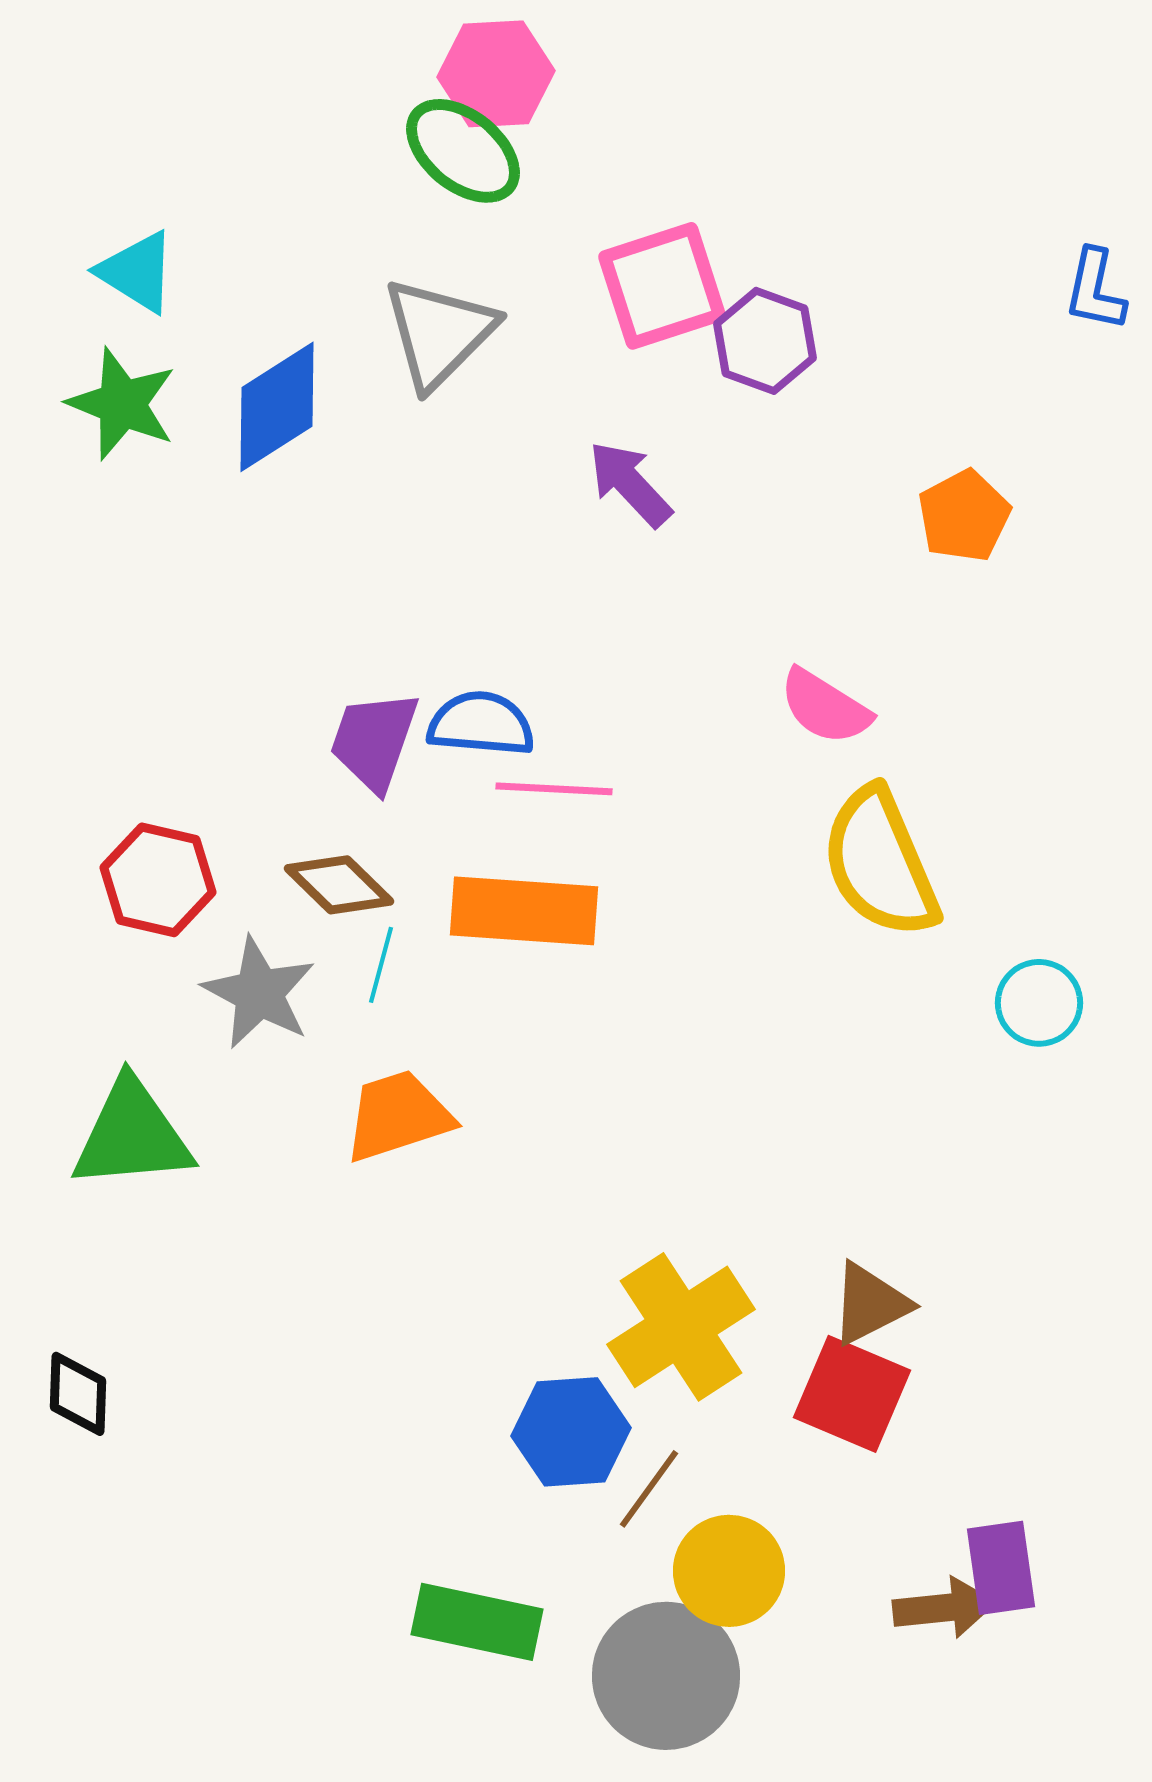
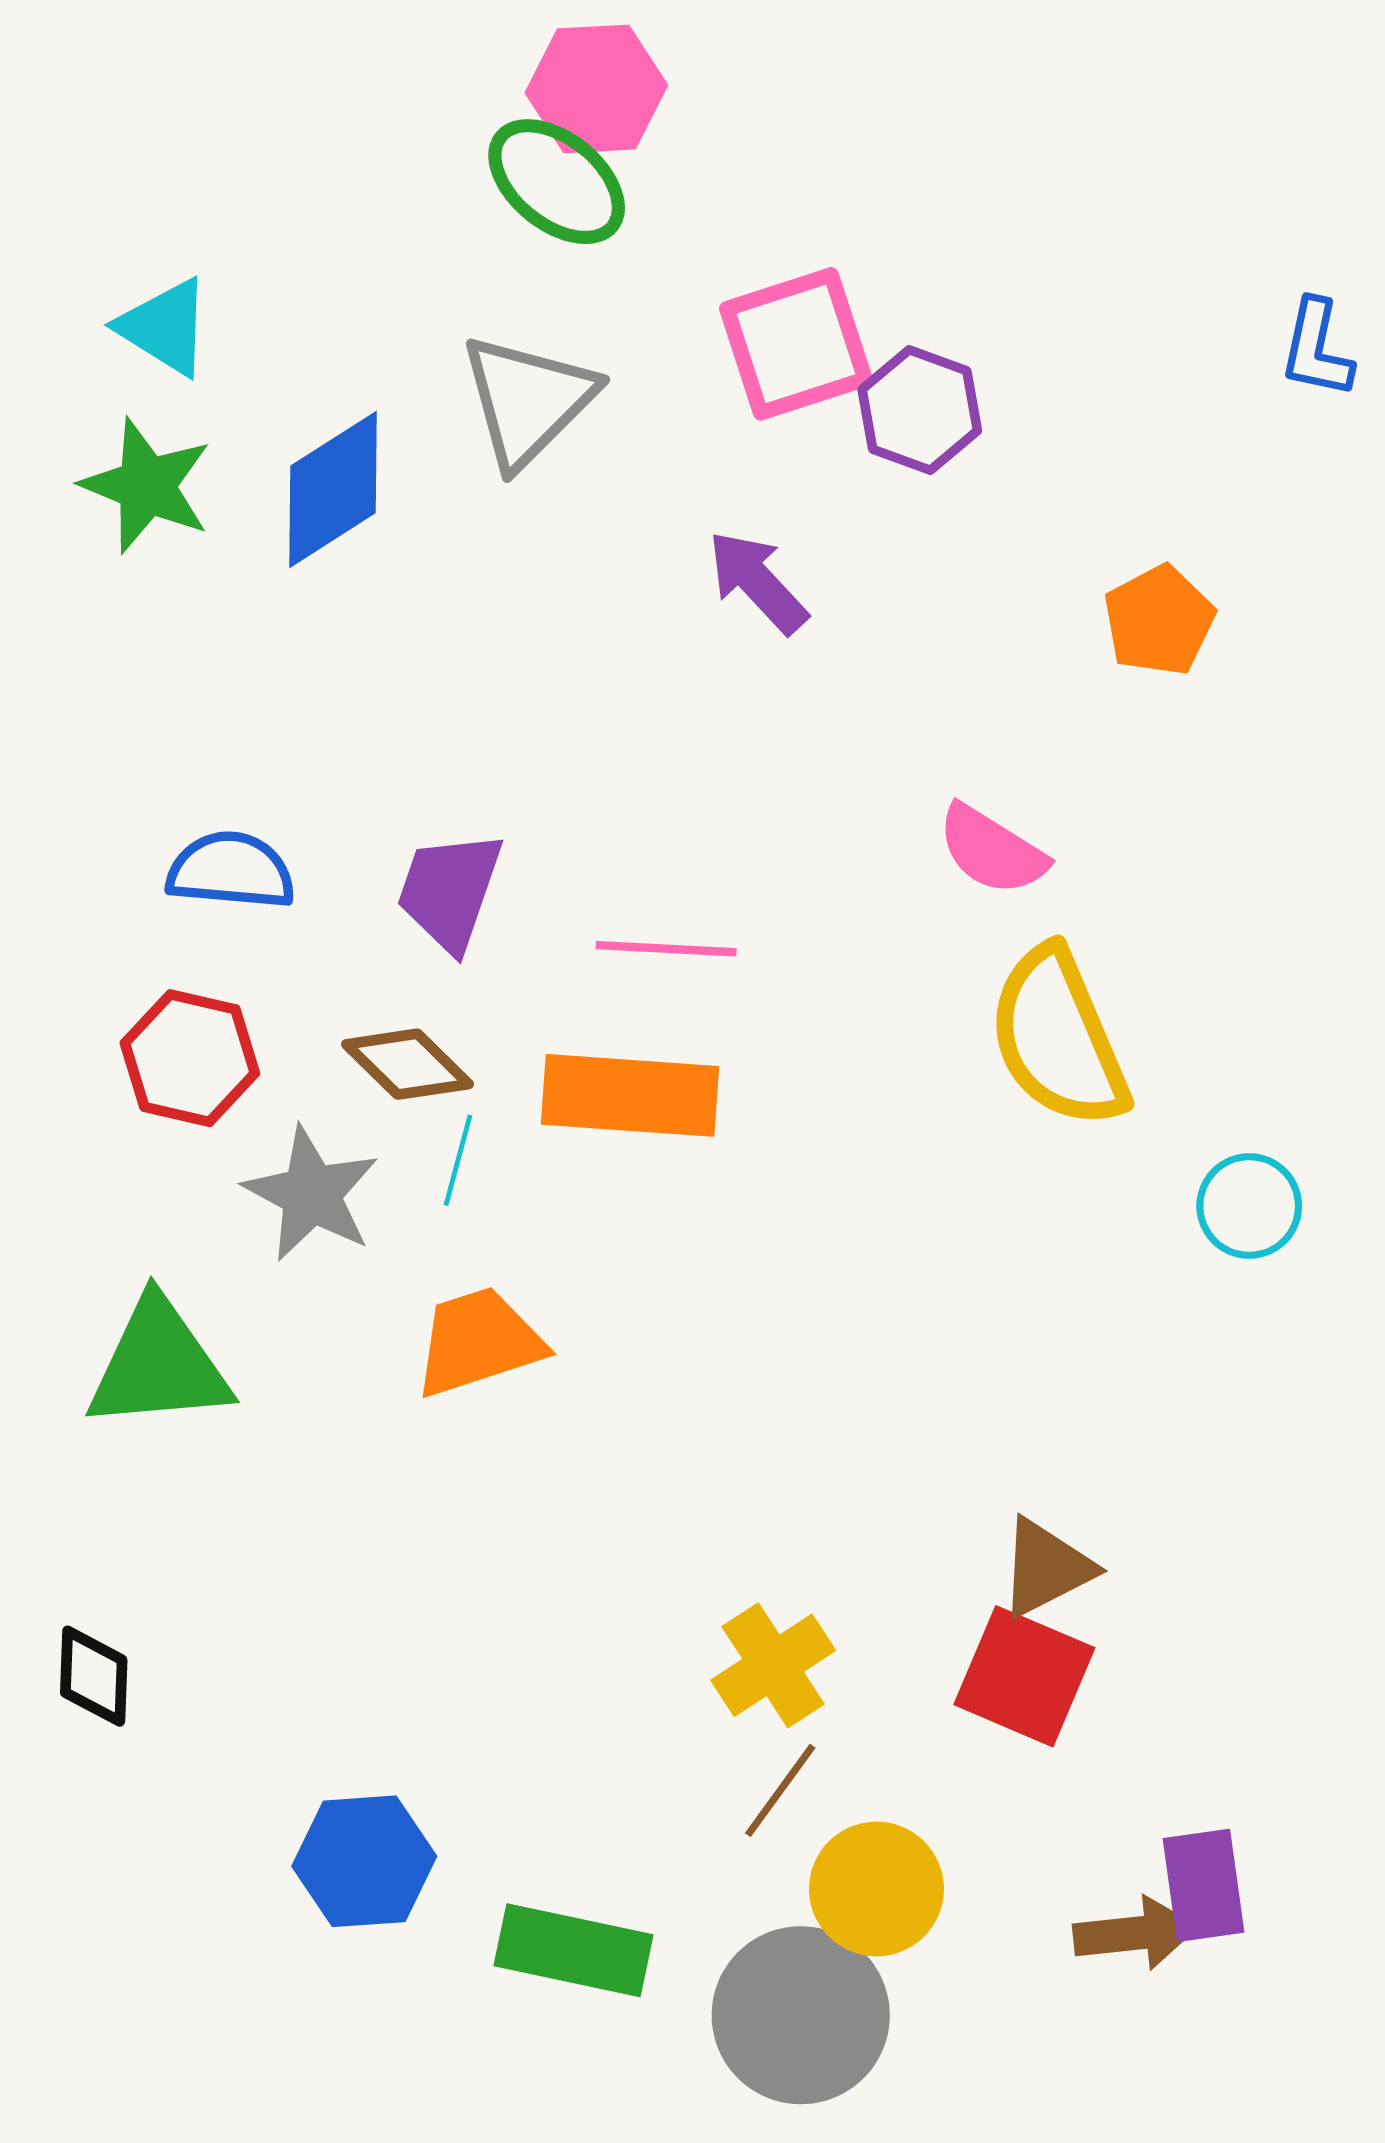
blue semicircle: (481, 724) -> (231, 871), moved
yellow cross: (681, 1327) -> (773, 1665), moved, size x0.7
blue hexagon: (571, 1432) -> (364, 1861), moved

